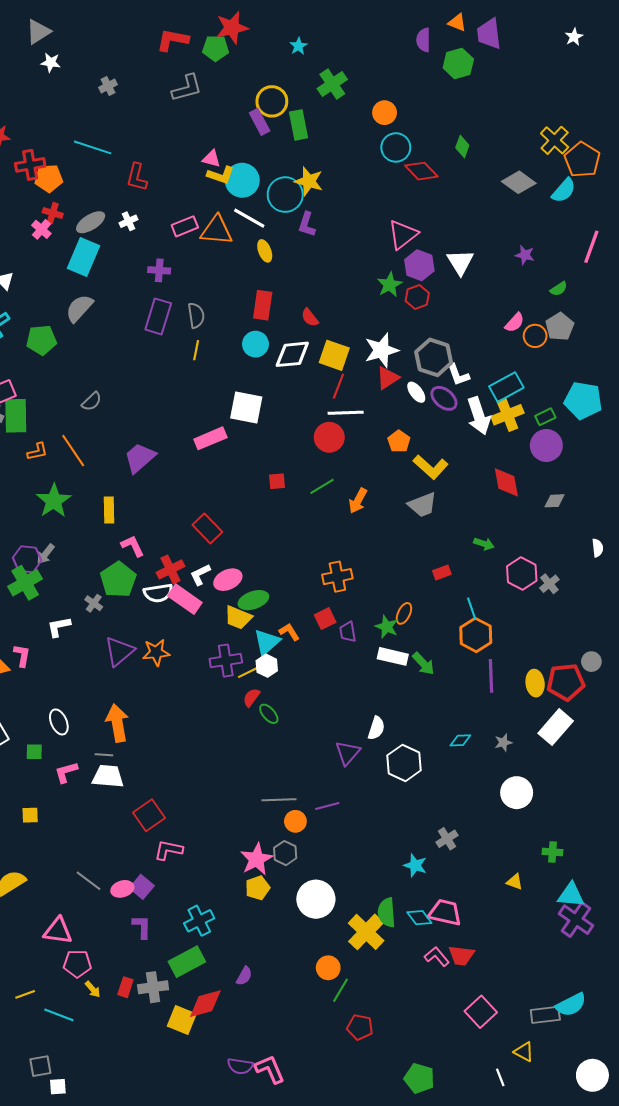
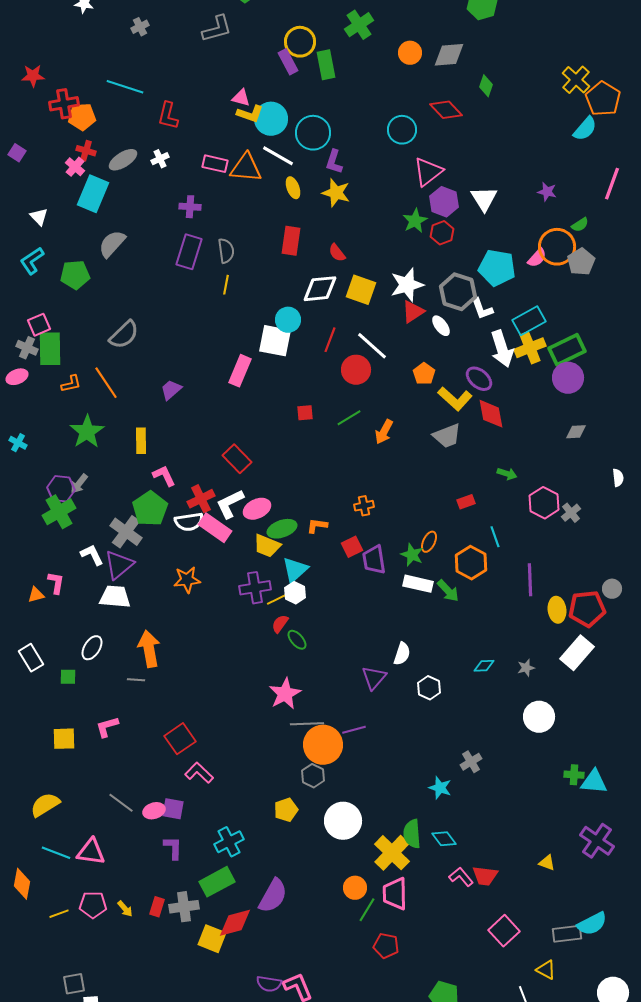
cyan circle: (396, 147) -> (402, 130), moved
yellow star: (309, 181) -> (336, 193), moved
gray diamond: (519, 182) -> (449, 55), moved, turned -40
pink rectangle: (185, 226) -> (215, 164), turned 35
cyan rectangle: (83, 257) -> (93, 194), moved
orange circle: (535, 336) -> (557, 247), moved, size x1.6
cyan circle: (255, 344) -> (288, 320), moved
red line: (338, 386) -> (330, 340), moved
purple ellipse: (444, 398) -> (479, 379), moved
cyan pentagon: (583, 400) -> (497, 268), moved
gray semicircle: (92, 401) -> (124, 335), size x1.5
white line: (346, 413) -> (372, 346), turned 44
green rectangle: (545, 417) -> (567, 350), size x1.8
pink rectangle: (210, 438) -> (240, 371), turned -44
purple trapezoid: (140, 458) -> (171, 390), size x0.7
red diamond: (506, 482) -> (491, 414), moved
white L-shape: (200, 575) -> (230, 504), size x1.4
orange cross: (337, 577) -> (364, 506), size x0.7
gray cross: (94, 603) -> (126, 532), size x1.8
white L-shape: (59, 627) -> (92, 555), turned 75
orange L-shape: (289, 632) -> (317, 526), moved, turned -50
purple trapezoid: (348, 632) -> (374, 560), size x1.4
orange hexagon: (476, 635) -> (471, 563), moved
purple triangle: (119, 651) -> (119, 565), moved
purple line: (491, 676) -> (530, 580), moved
white ellipse: (59, 722) -> (92, 648), turned 55
white hexagon: (404, 763) -> (429, 688), size x0.7
pink L-shape: (66, 772) -> (107, 727), moved
white trapezoid: (108, 776) -> (115, 597), moved
yellow square: (30, 815) -> (64, 739), size x1.4
orange circle: (295, 821) -> (323, 745), size x1.8
pink L-shape: (168, 850) -> (199, 773), turned 32
pink star: (257, 859) -> (285, 694), moved
yellow triangle: (515, 882) -> (547, 863), moved
purple square: (142, 887) -> (173, 809), turned -30
cyan triangle: (571, 895) -> (594, 782), moved
pink trapezoid: (445, 912) -> (395, 894), moved, turned -104
pink pentagon: (77, 964) -> (93, 905), moved
purple semicircle: (244, 976) -> (273, 896), size x1.8
cyan line: (59, 1015) -> (56, 853), moved

